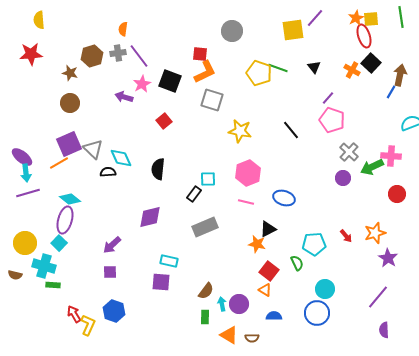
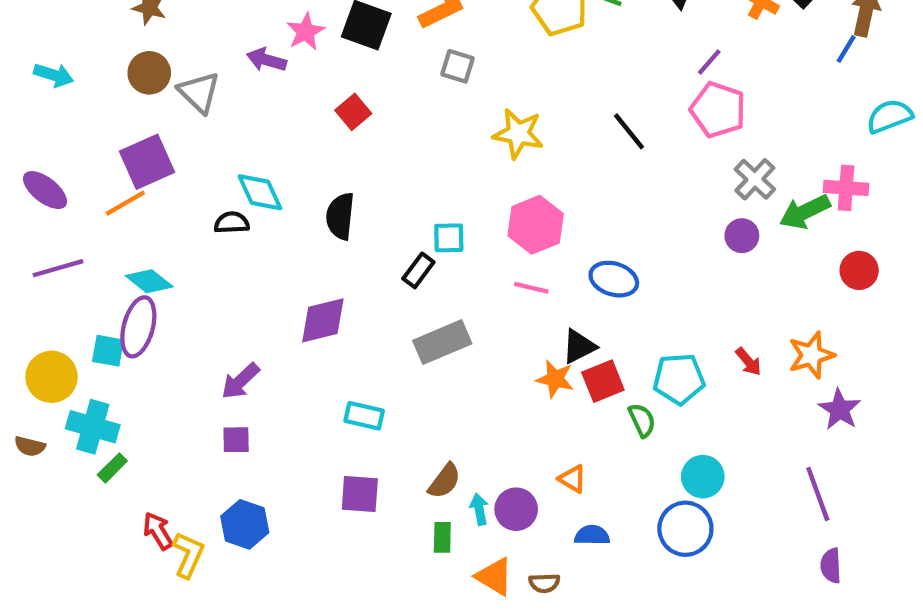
gray square: (212, 100) -> (457, 66), size x0.7
gray triangle: (93, 149) -> (199, 92), moved
cyan arrow: (26, 173) -> (54, 75), moved, turned -66
cyan square: (59, 243) -> (108, 351), moved, turned -35
red square: (269, 271) -> (603, 381), moved, turned 30
purple square: (161, 282) -> (360, 494), moved
green rectangle: (53, 285) -> (112, 468), turned -48
purple line: (378, 297) -> (818, 494), turned -60

